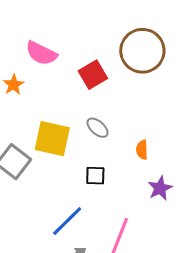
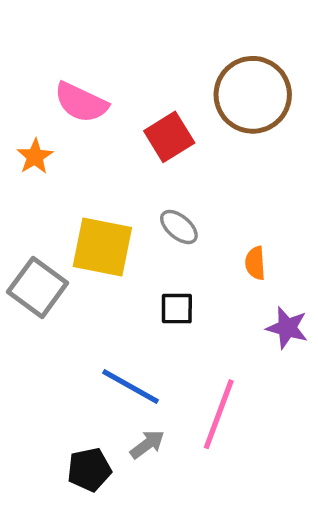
purple star: (160, 188) -> (287, 328), turned -30
blue line: (67, 221) -> (131, 386), turned 75

